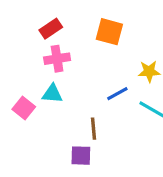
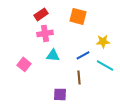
cyan triangle: (52, 94) -> (53, 55), moved
brown line: (94, 129) -> (79, 77), moved

